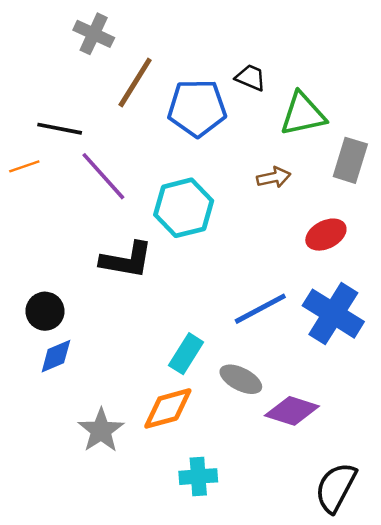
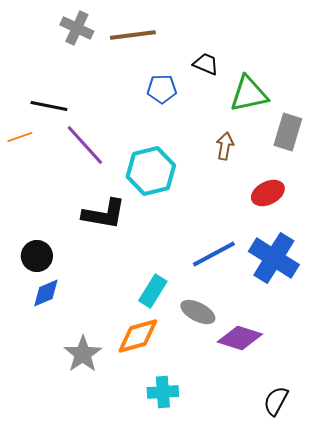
brown line: (135, 82) -> (133, 35), moved, turned 51
blue pentagon: (197, 108) -> (162, 89), size x0.6
brown arrow: (274, 177) -> (225, 146), turned -68
black semicircle: (336, 488) -> (276, 401), size x0.7

